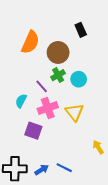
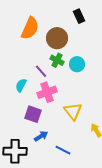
green cross: (58, 75) -> (57, 60), turned -32
yellow triangle: (75, 112) -> (73, 111), moved
blue arrow: (42, 170) -> (41, 136), moved

